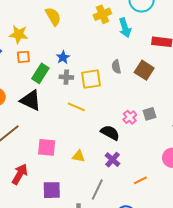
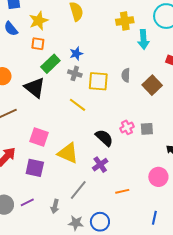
yellow star: (19, 34) -> (39, 21), turned 30
yellow triangle: (79, 156) -> (68, 153), size x1.6
purple square: (52, 190) -> (35, 168), moved

